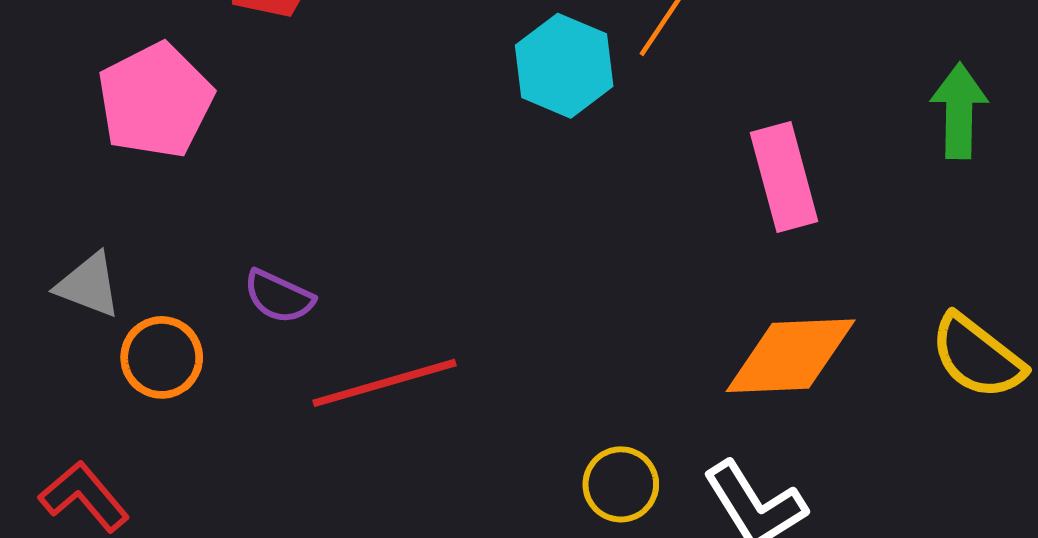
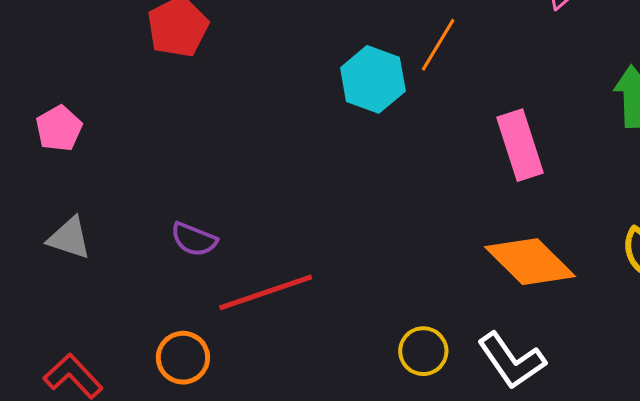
pink pentagon: (155, 101) -> (59, 128), moved, size x0.6
orange diamond: (791, 356) -> (530, 262), turned 50
orange circle: (162, 357) -> (183, 358), moved

